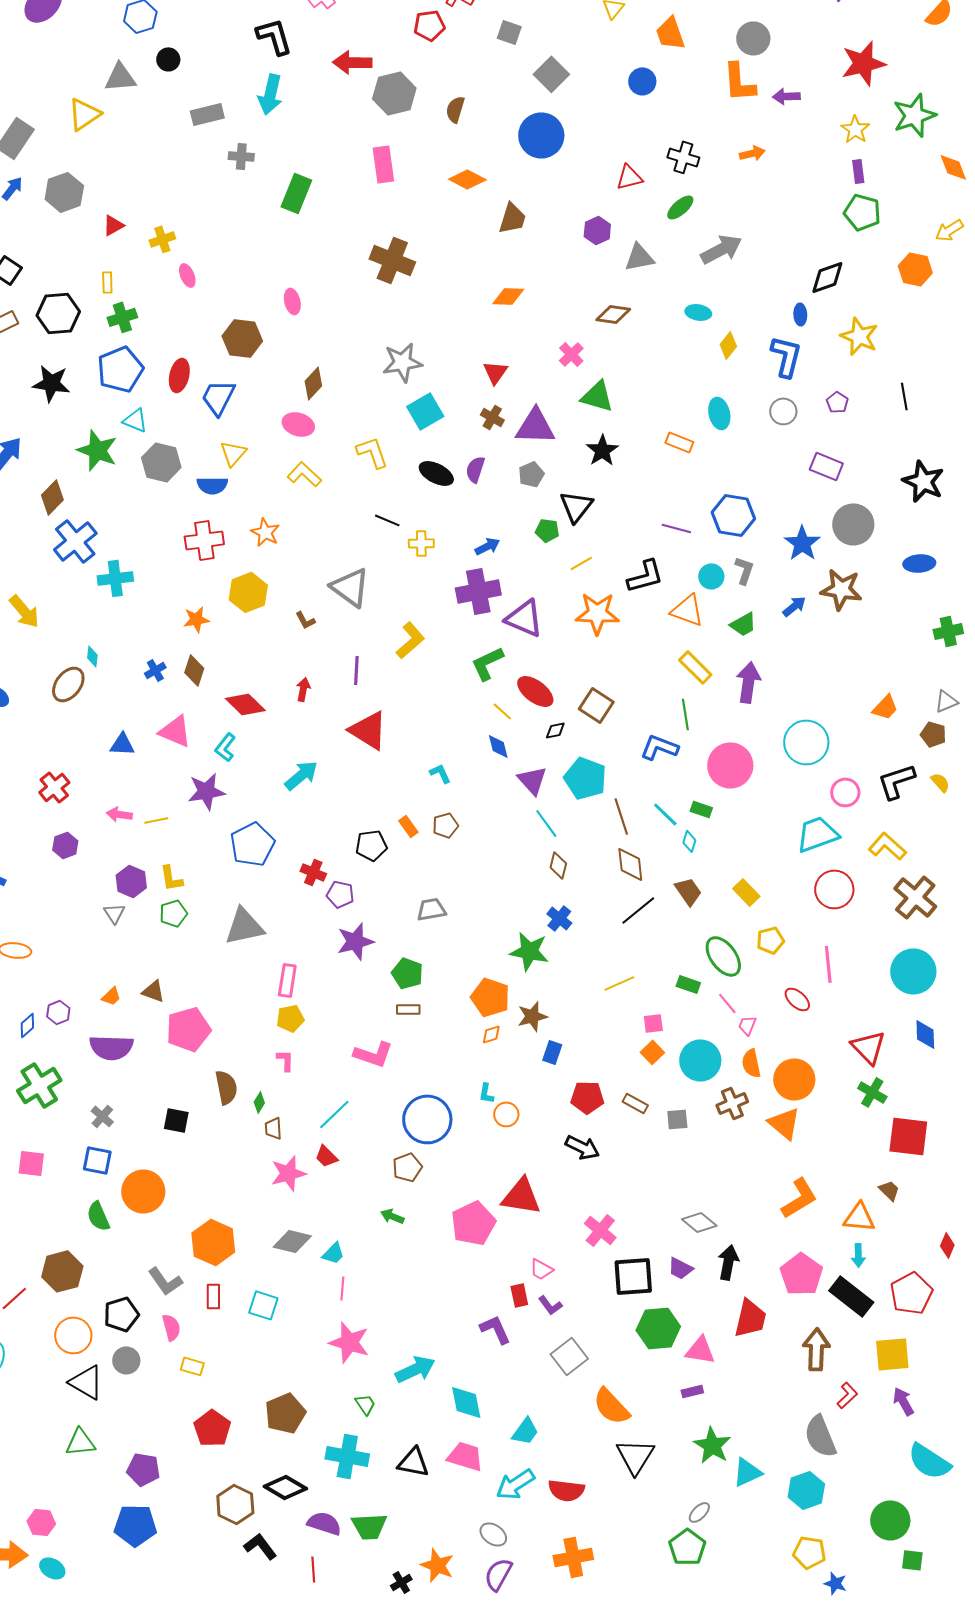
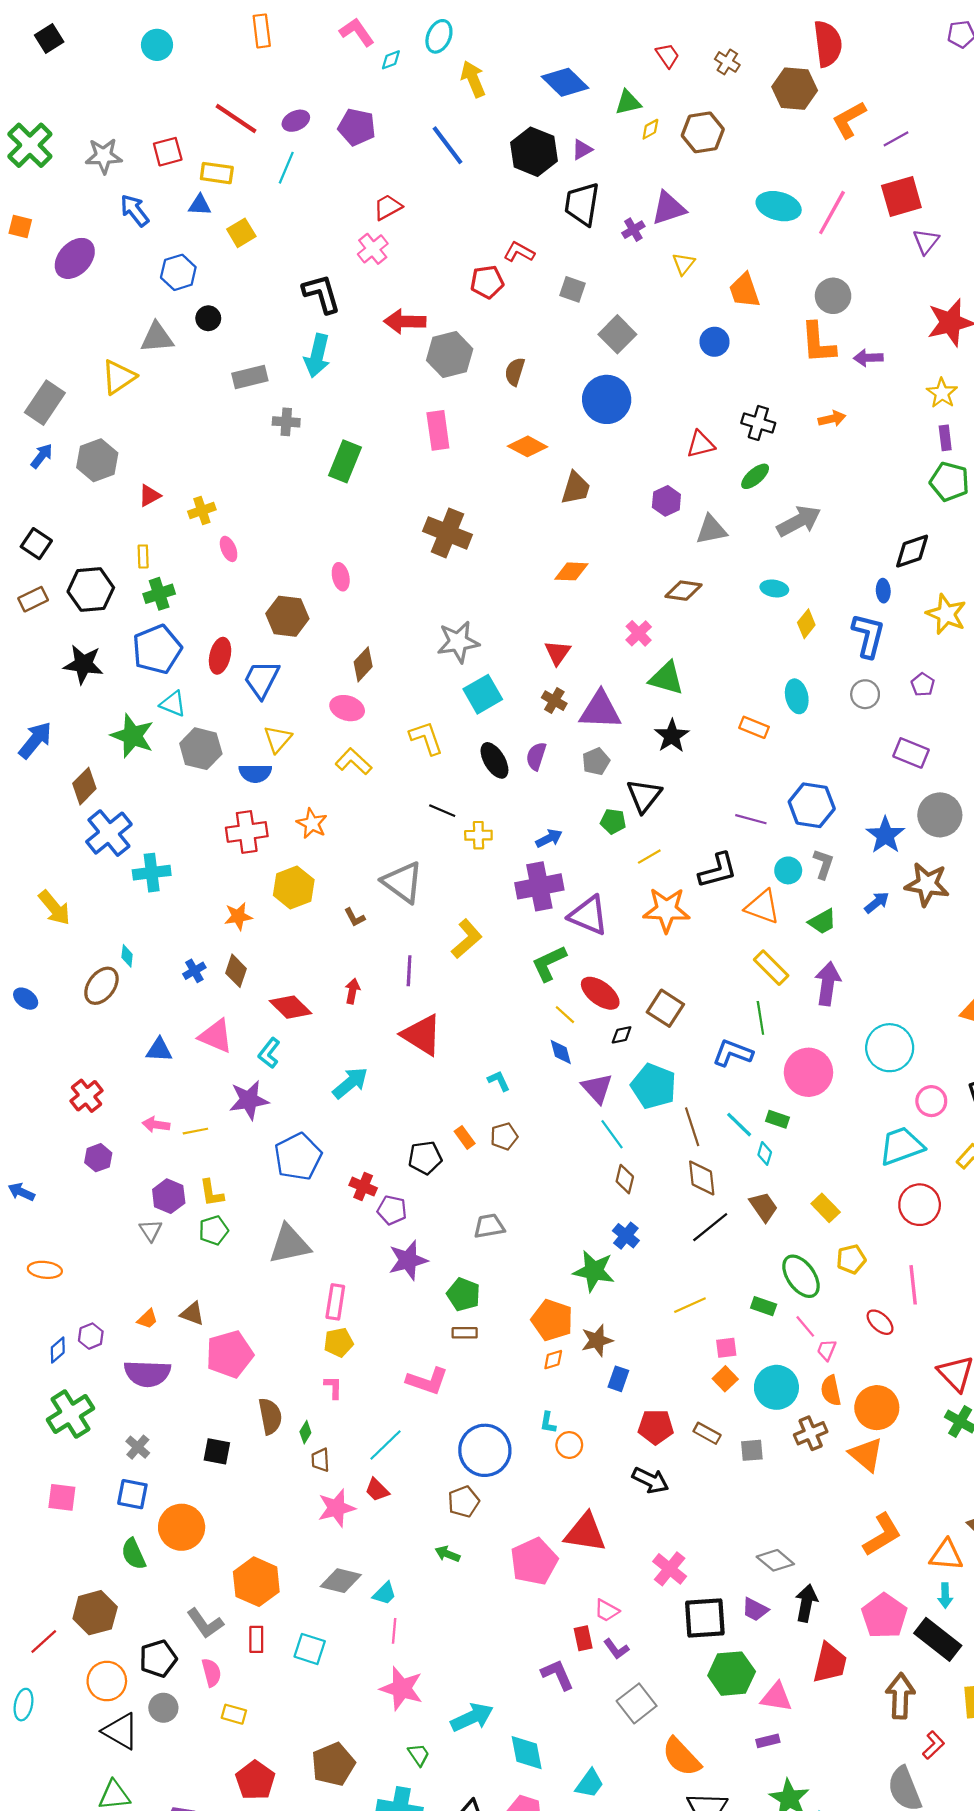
black ellipse: (436, 473) -> (494, 760), turned 32

